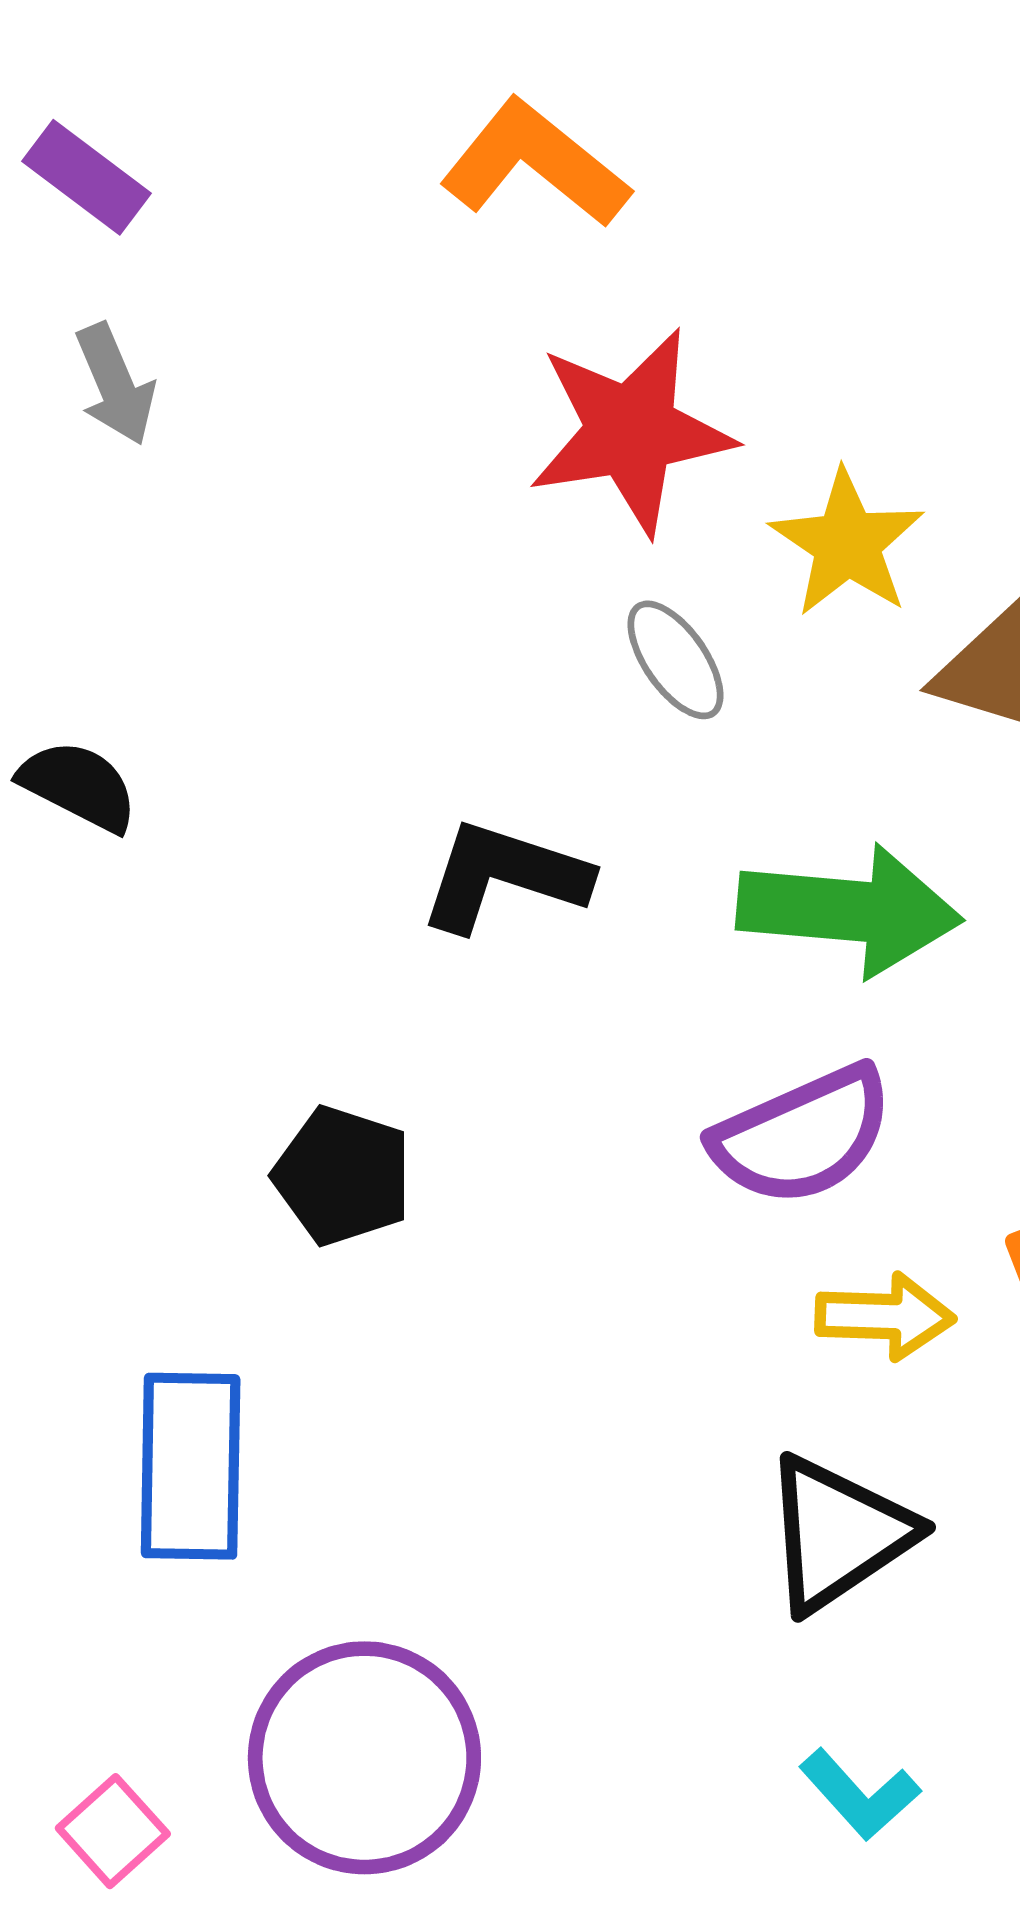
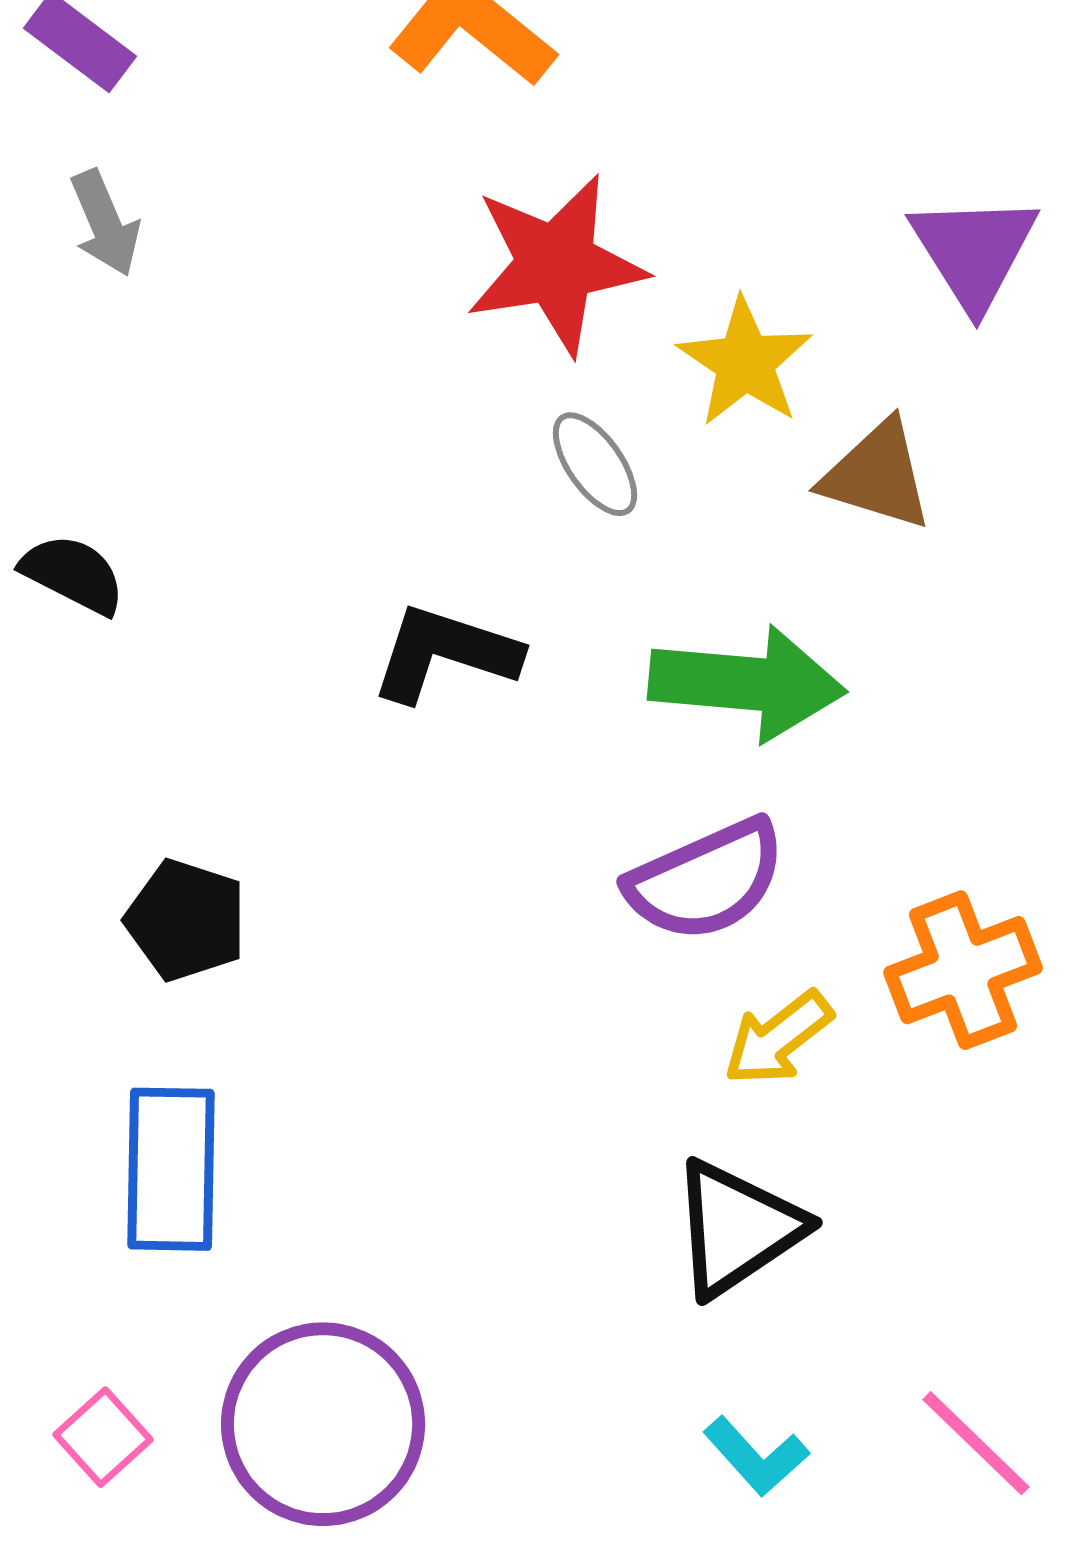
black pentagon: (343, 1176) -> (186, 920), moved
yellow arrow: (885, 1316) -> (778, 1038), turned 140
pink square: (113, 1831) -> (103, 1437), moved

